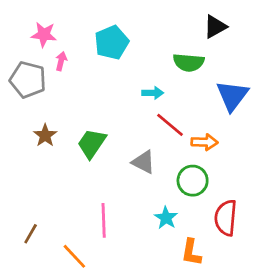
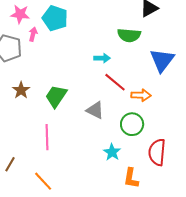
cyan pentagon: (112, 42) -> (55, 18), moved, turned -30
pink line: (104, 220) -> (47, 137), moved

